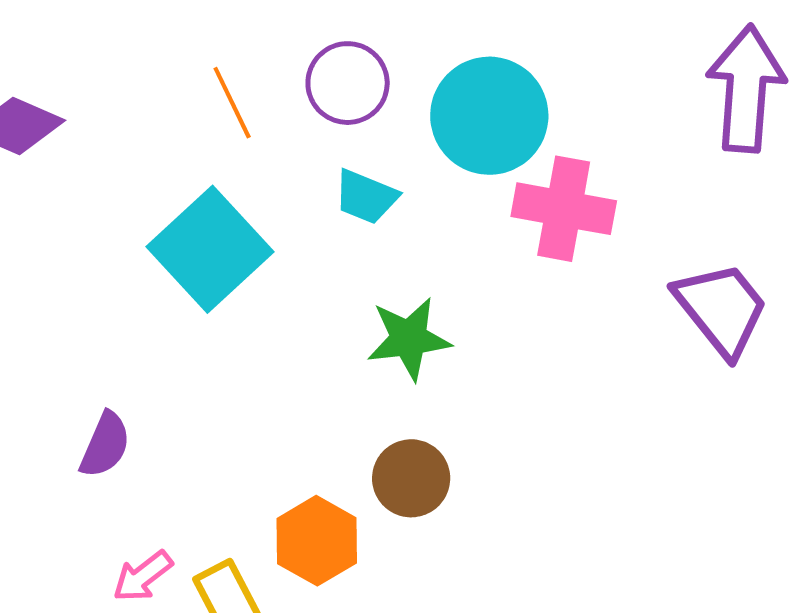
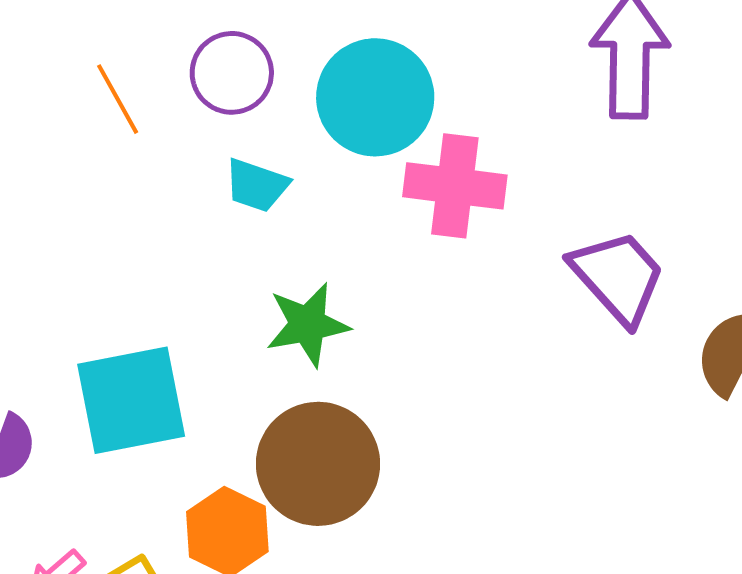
cyan square: (210, 249) -> (131, 400), moved, turned 35
brown circle: (411, 478) -> (318, 464), size x1.6

